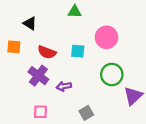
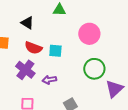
black triangle: (30, 23) -> (27, 23), moved
cyan square: (78, 51) -> (55, 51), moved

